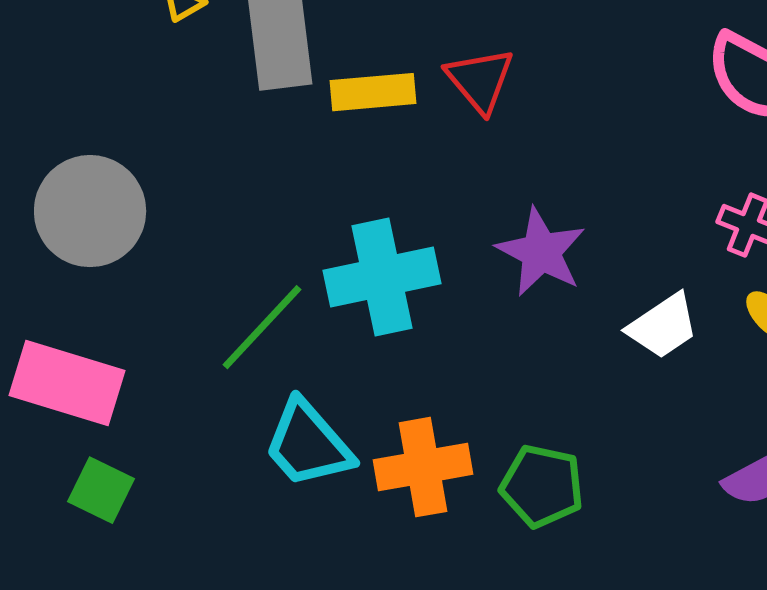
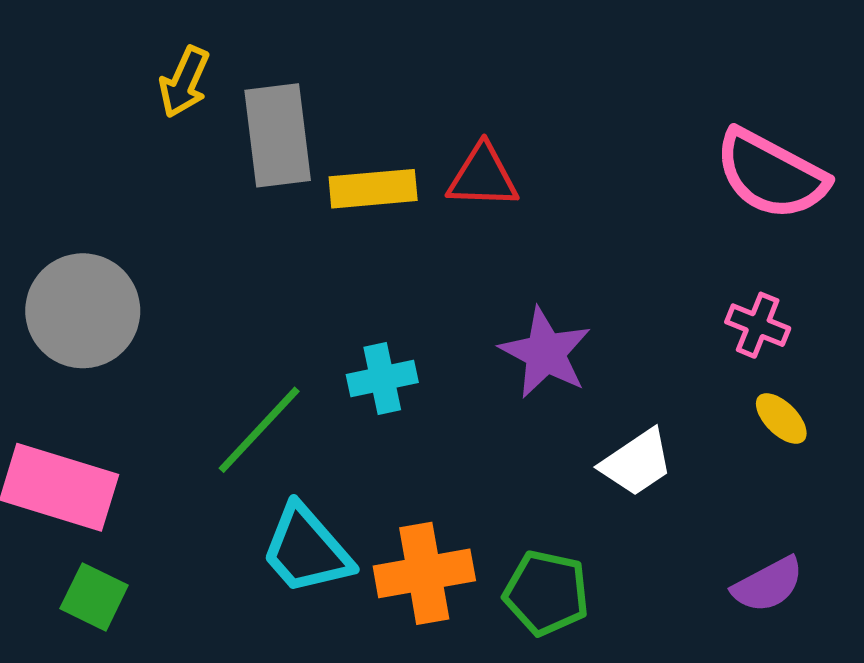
red triangle: (480, 80) -> (483, 176), turned -48
cyan cross: (382, 277) -> (382, 378), size x0.6
white trapezoid: (663, 326) -> (637, 463), moved

